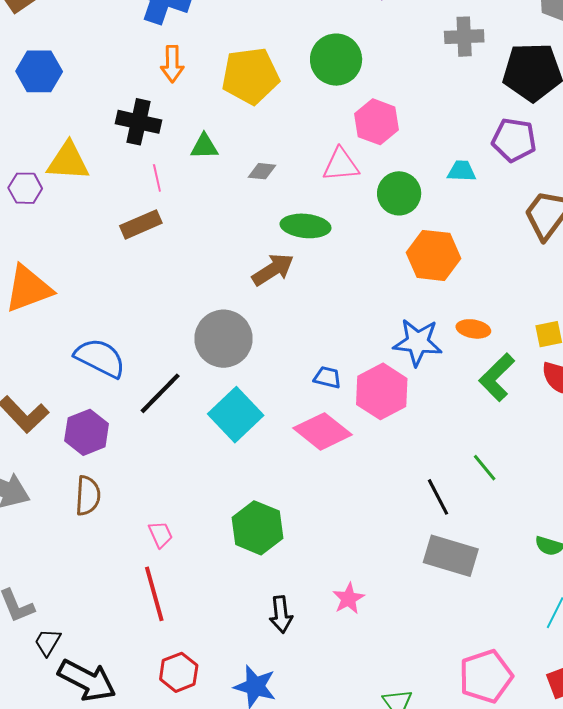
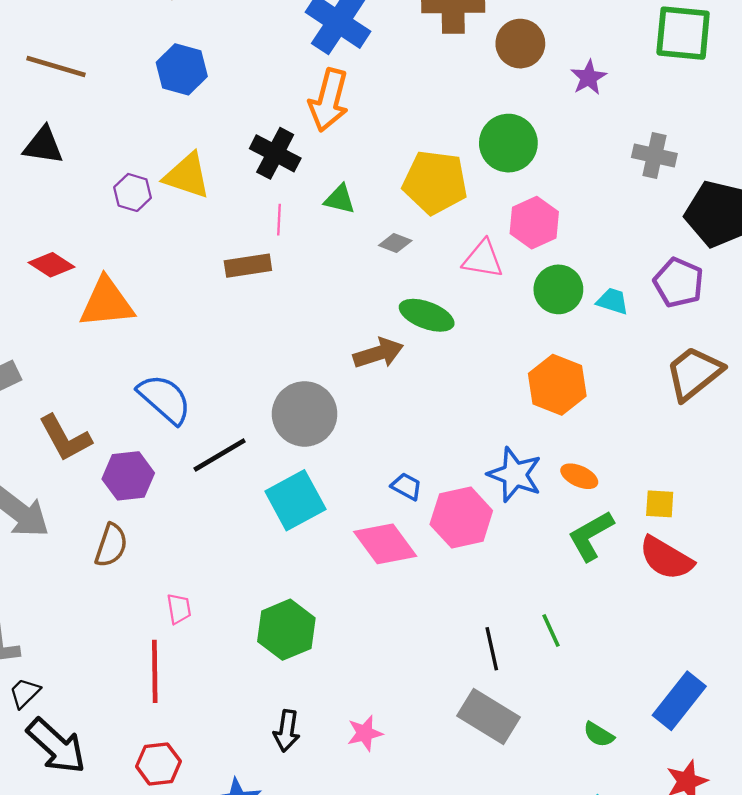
orange arrow: (172, 64) -> (329, 100), size x1.5
yellow pentagon: (250, 76) -> (435, 182), moved
green circle: (399, 193) -> (558, 289), moved

